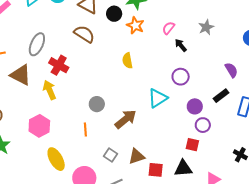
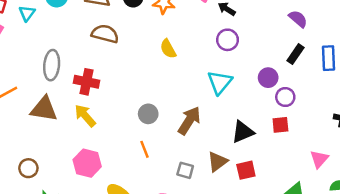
purple circle: (181, 77) -> (227, 40), moved
black triangle: (183, 168) -> (243, 132), moved

